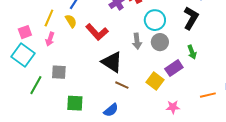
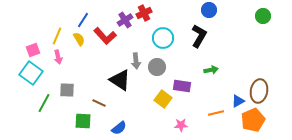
red L-shape: (97, 32) -> (105, 36), moved
pink arrow: (50, 39) -> (58, 57), turned -32
gray arrow: (137, 41) -> (136, 61), moved
gray circle: (160, 42) -> (157, 67), moved
green arrow: (192, 52) -> (211, 70), moved, turned -80
purple rectangle: (174, 68) -> (182, 86), turned 42
brown line: (122, 85) -> (99, 103), moved

